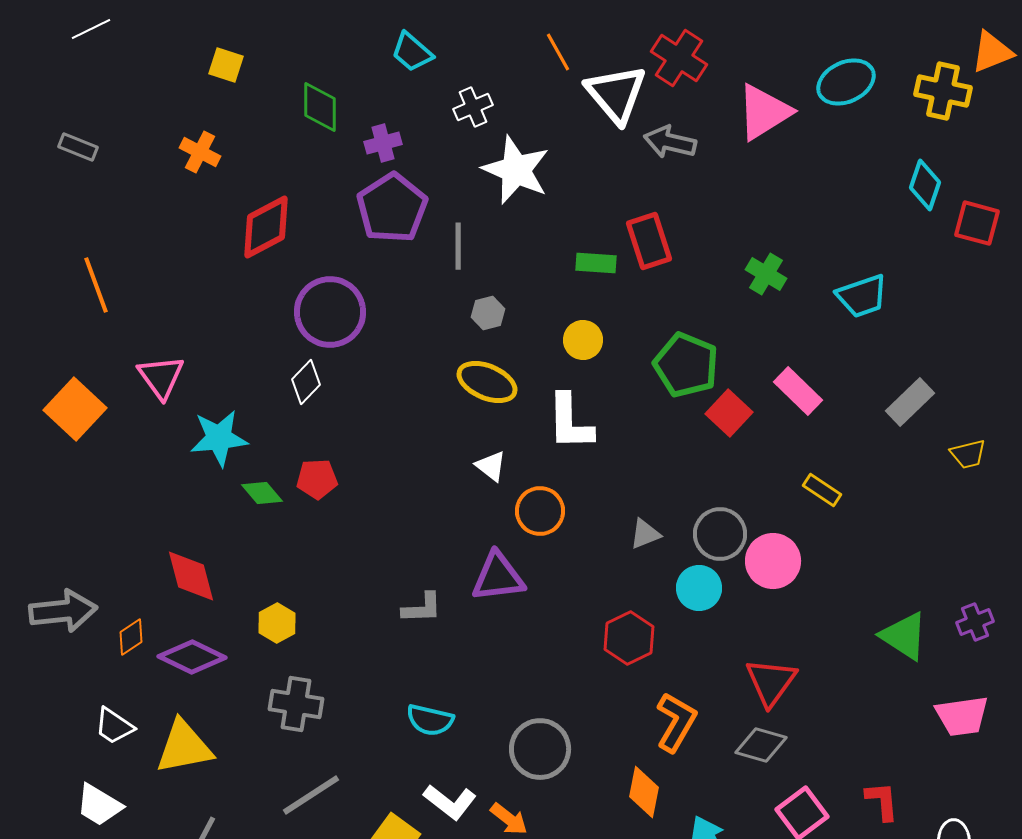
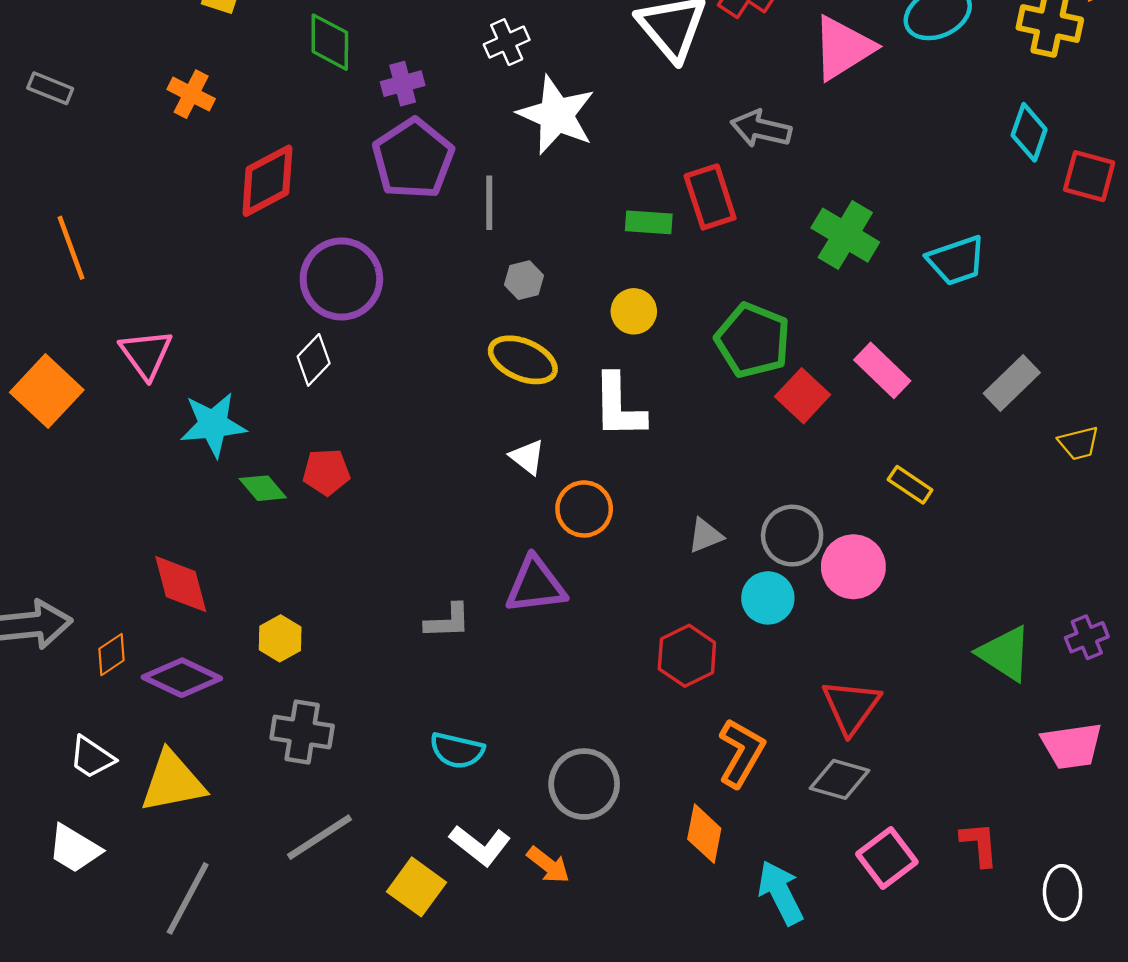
gray arrow: (670, 142) -> (761, 129), moved
green cross: (766, 274) -> (845, 235), size x1.4

